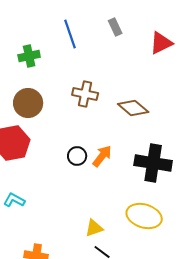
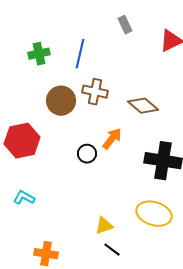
blue line: (70, 34) -> (80, 54), moved, turned 32
brown circle: (28, 103) -> (61, 101), moved
orange arrow: (102, 156) -> (112, 139), moved

